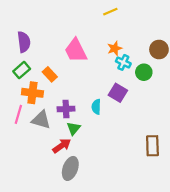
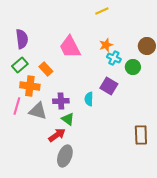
green triangle: (74, 128) -> (68, 119), turned -32

